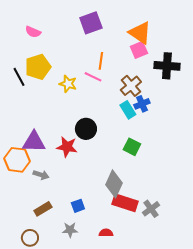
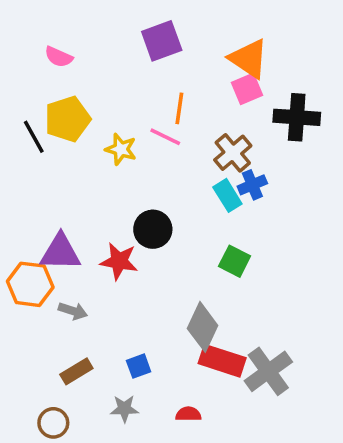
gray cross: (151, 209) -> (268, 371), size x1.5

